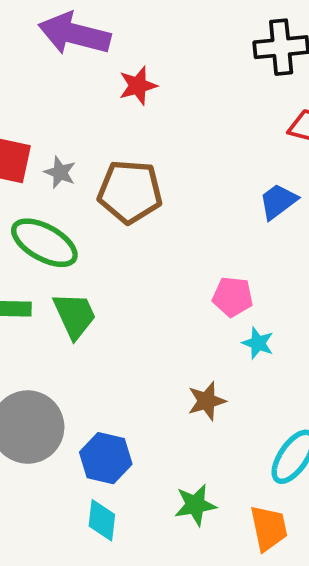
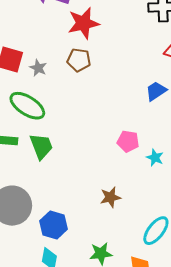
red star: (138, 86) -> (83, 23), size x1.5
brown pentagon: (130, 192) -> (79, 60), moved, size x0.7
cyan star: (258, 343) -> (155, 158), moved

